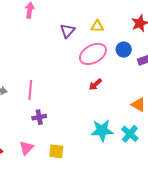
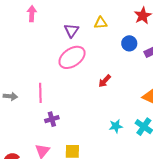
pink ellipse: (93, 54) -> (72, 57), moved
cyan star: (102, 131) -> (116, 126), size x0.6

